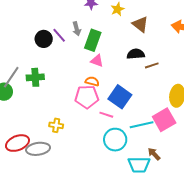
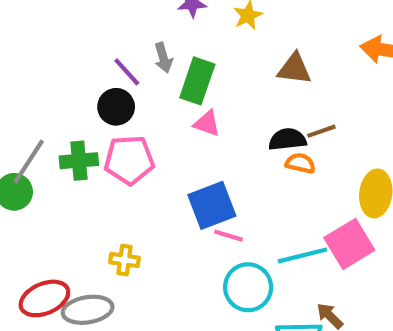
brown triangle: (140, 24) -> (294, 69), moved, turned -30
black circle: (44, 39) -> (116, 107), moved
black semicircle: (136, 54) -> (287, 139), moved
orange semicircle: (92, 81) -> (300, 163), moved
pink pentagon: (87, 97) -> (129, 160), moved
blue square: (120, 97) -> (212, 205), moved, turned 35

